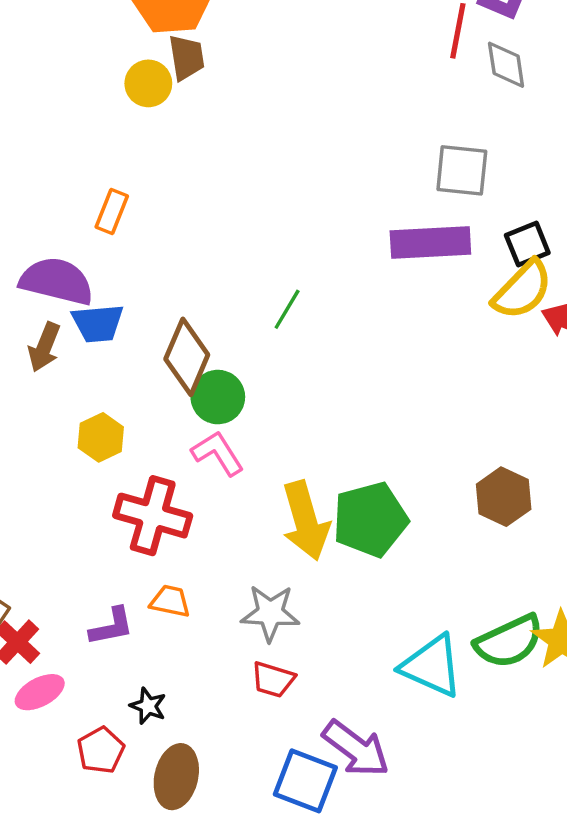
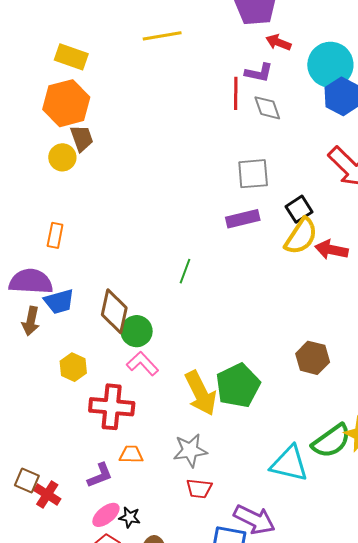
purple rectangle: (430, 242) -> (243, 219), size x0.7
green line: (287, 309) -> (185, 271), moved
pink ellipse: (40, 692) -> (106, 515), moved

